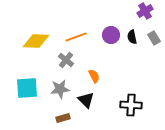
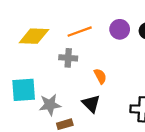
gray cross: (66, 60) -> (68, 58), turned -35
gray star: (60, 89) -> (50, 105), moved

